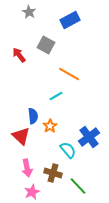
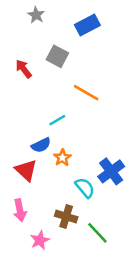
cyan line: (56, 96) -> (57, 120), moved
blue semicircle: (33, 116) -> (41, 145), turned 70
pink arrow: (27, 168) -> (20, 210), moved

